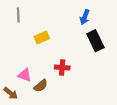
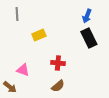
blue arrow: (85, 17) -> (87, 16), moved
brown semicircle: (41, 86) -> (58, 86), moved

